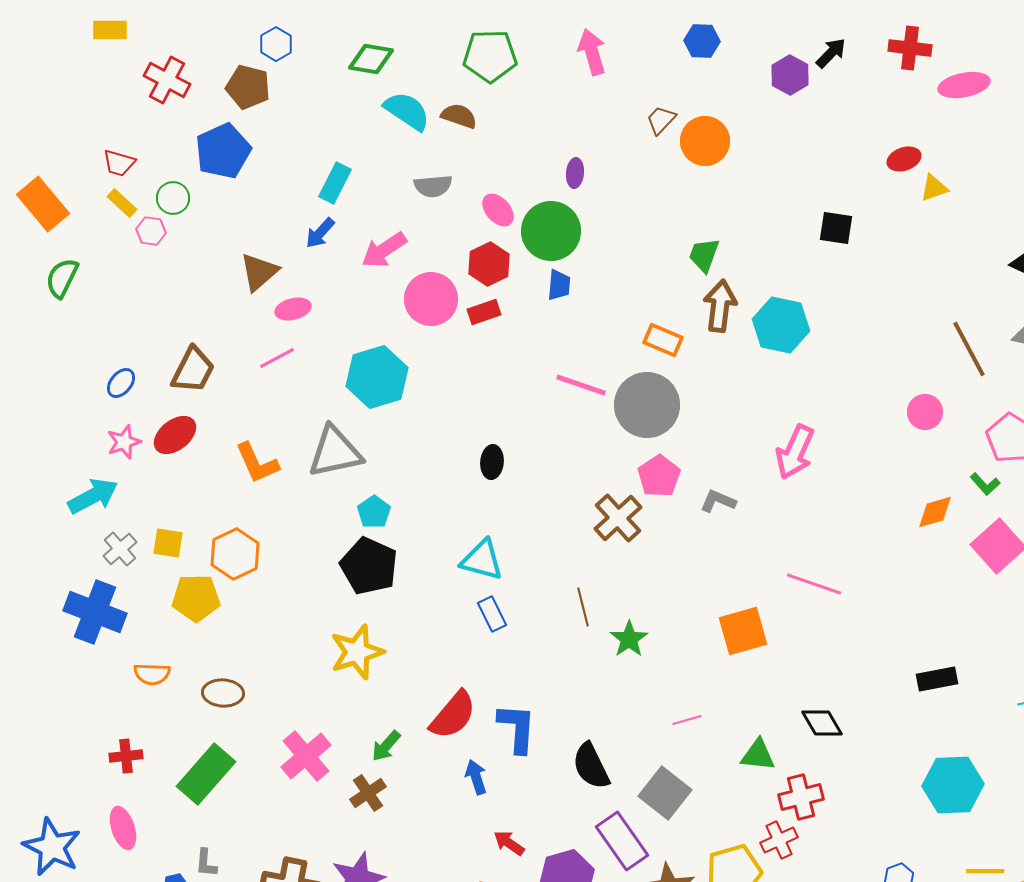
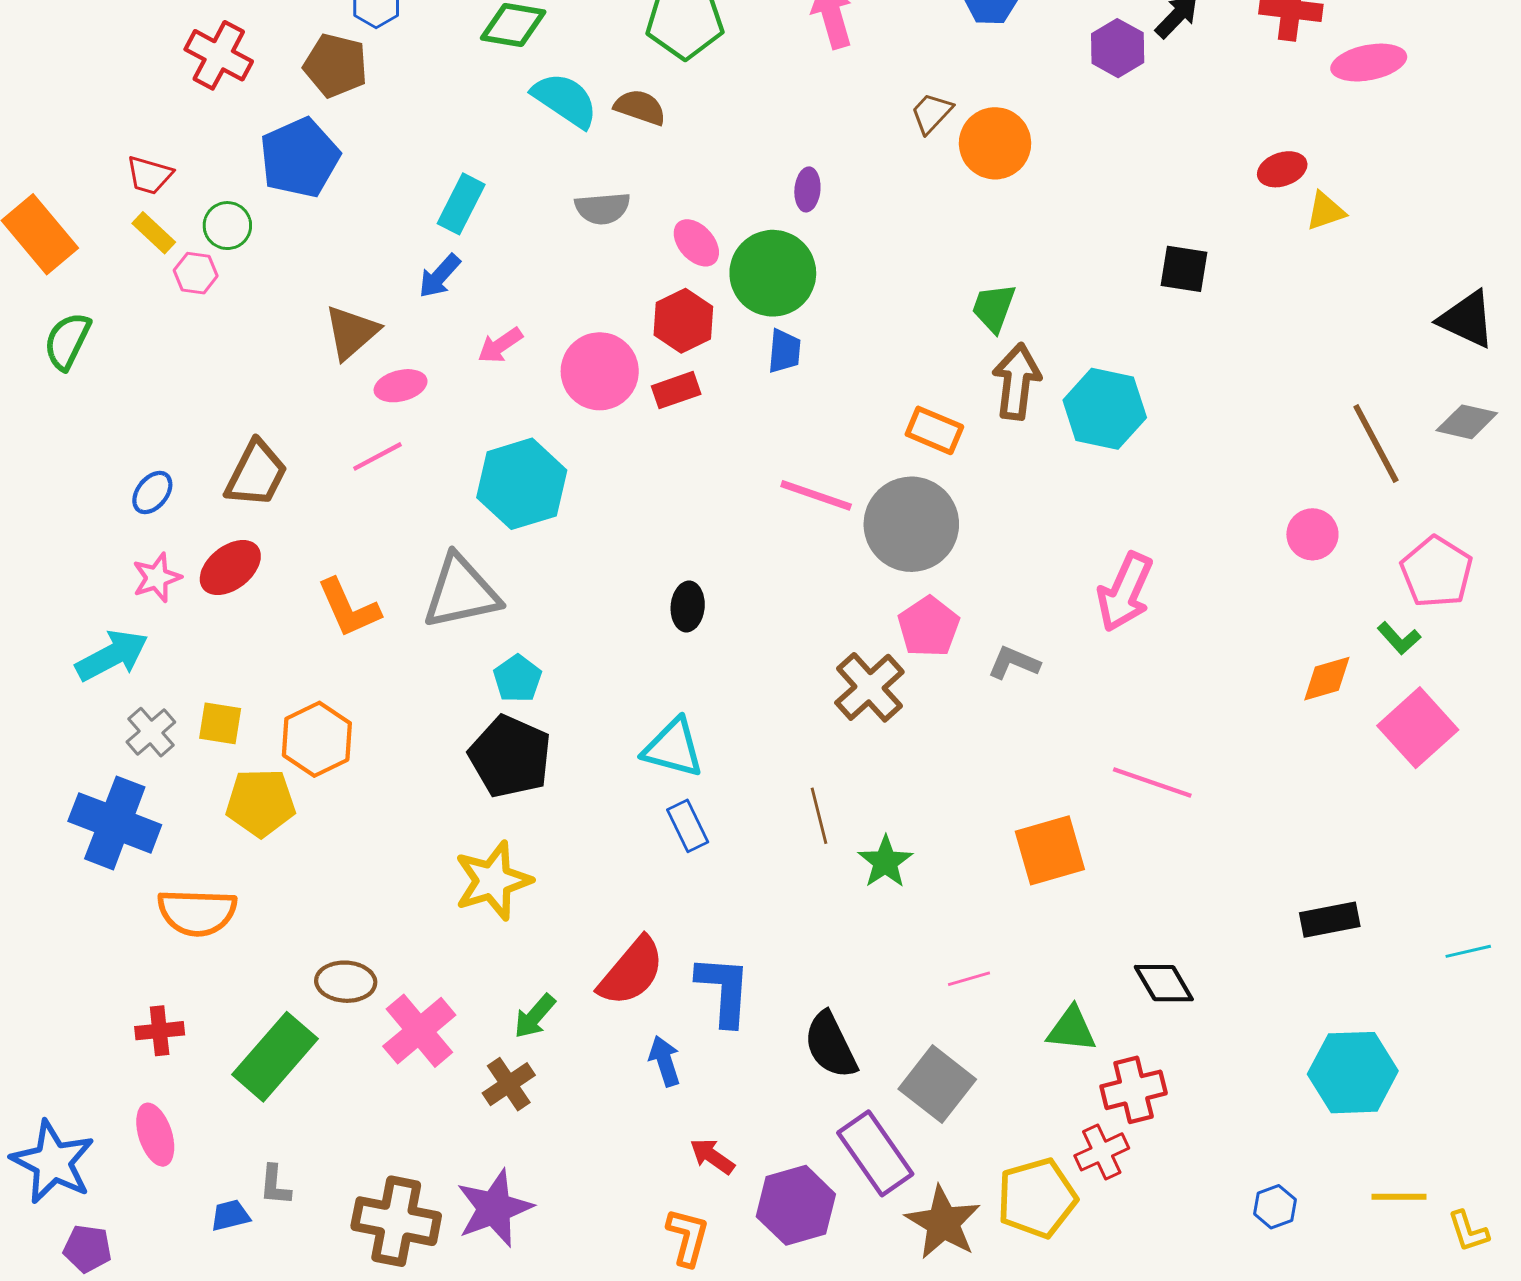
pink arrow: (384, 250) -> (500, 345), moved, size x0.7
orange semicircle: (152, 674) -> (197, 912), size x1.5
brown ellipse: (223, 693) -> (346, 982), moved

